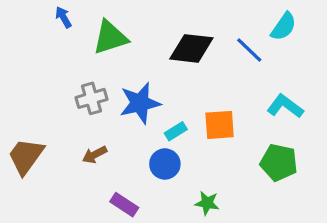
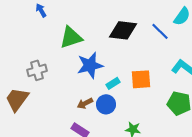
green triangle: (110, 37) -> (71, 37), moved
gray cross: (91, 98) -> (37, 70), moved
brown arrow: (95, 155) -> (85, 103), moved

